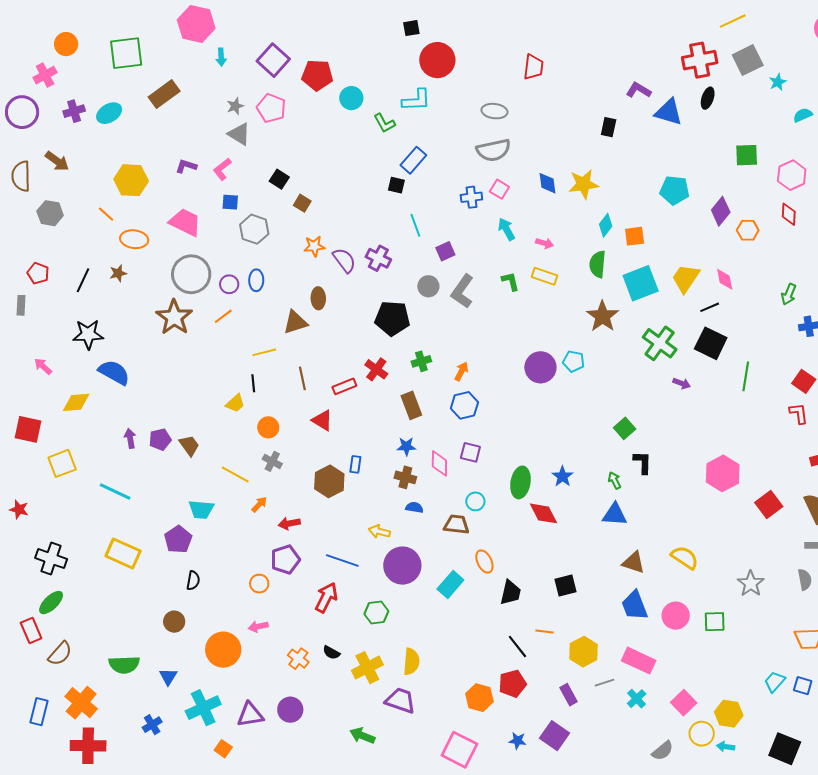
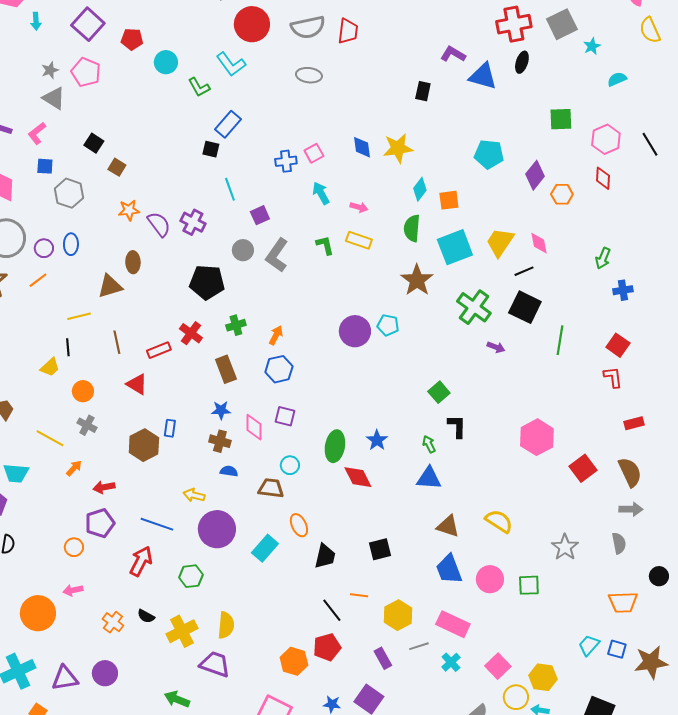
red pentagon: (317, 75) -> (132, 39), size x0.7
cyan L-shape: (416, 100) -> (231, 64), turned 56
gray semicircle: (493, 150) -> (308, 27), moved
pink square: (499, 189) -> (314, 153), turned 30

